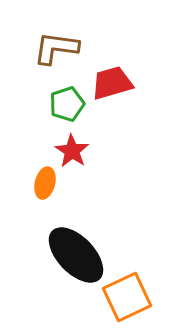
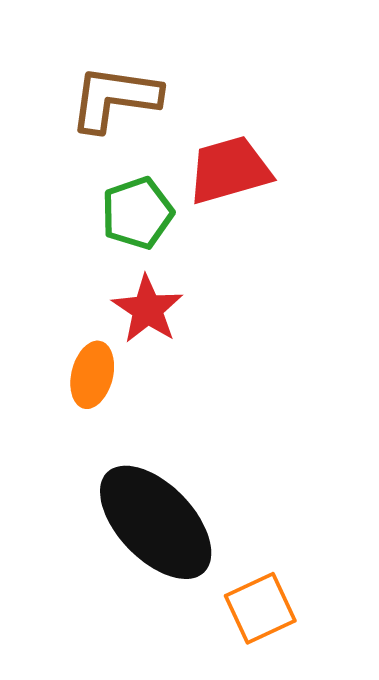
orange square: (127, 297) -> (260, 608), size x0.7

